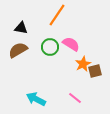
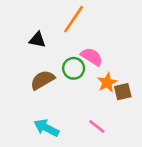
black triangle: (21, 28) -> (37, 40), moved
green circle: (50, 47) -> (74, 68), moved
brown semicircle: (18, 50) -> (43, 80), moved

